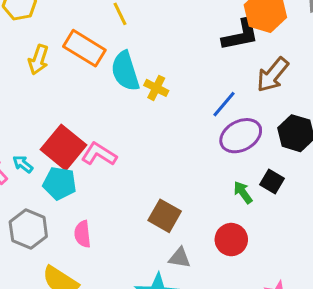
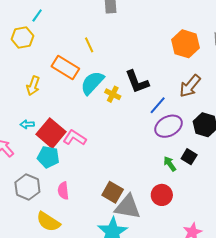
black L-shape: (240, 35) -> (137, 82), moved, turned 80
yellow arrow: (38, 60) -> (33, 86), moved
cyan semicircle: (125, 71) -> (92, 83), turned 60
cyan arrow: (23, 164) -> (27, 124), moved, turned -40
brown square: (165, 216) -> (113, 192), moved
gray triangle: (180, 258) -> (128, 207), size x1.8

